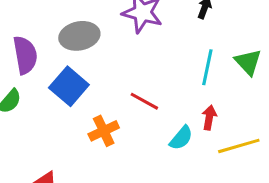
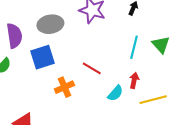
blue square: (69, 86) -> (43, 57), turned 30

